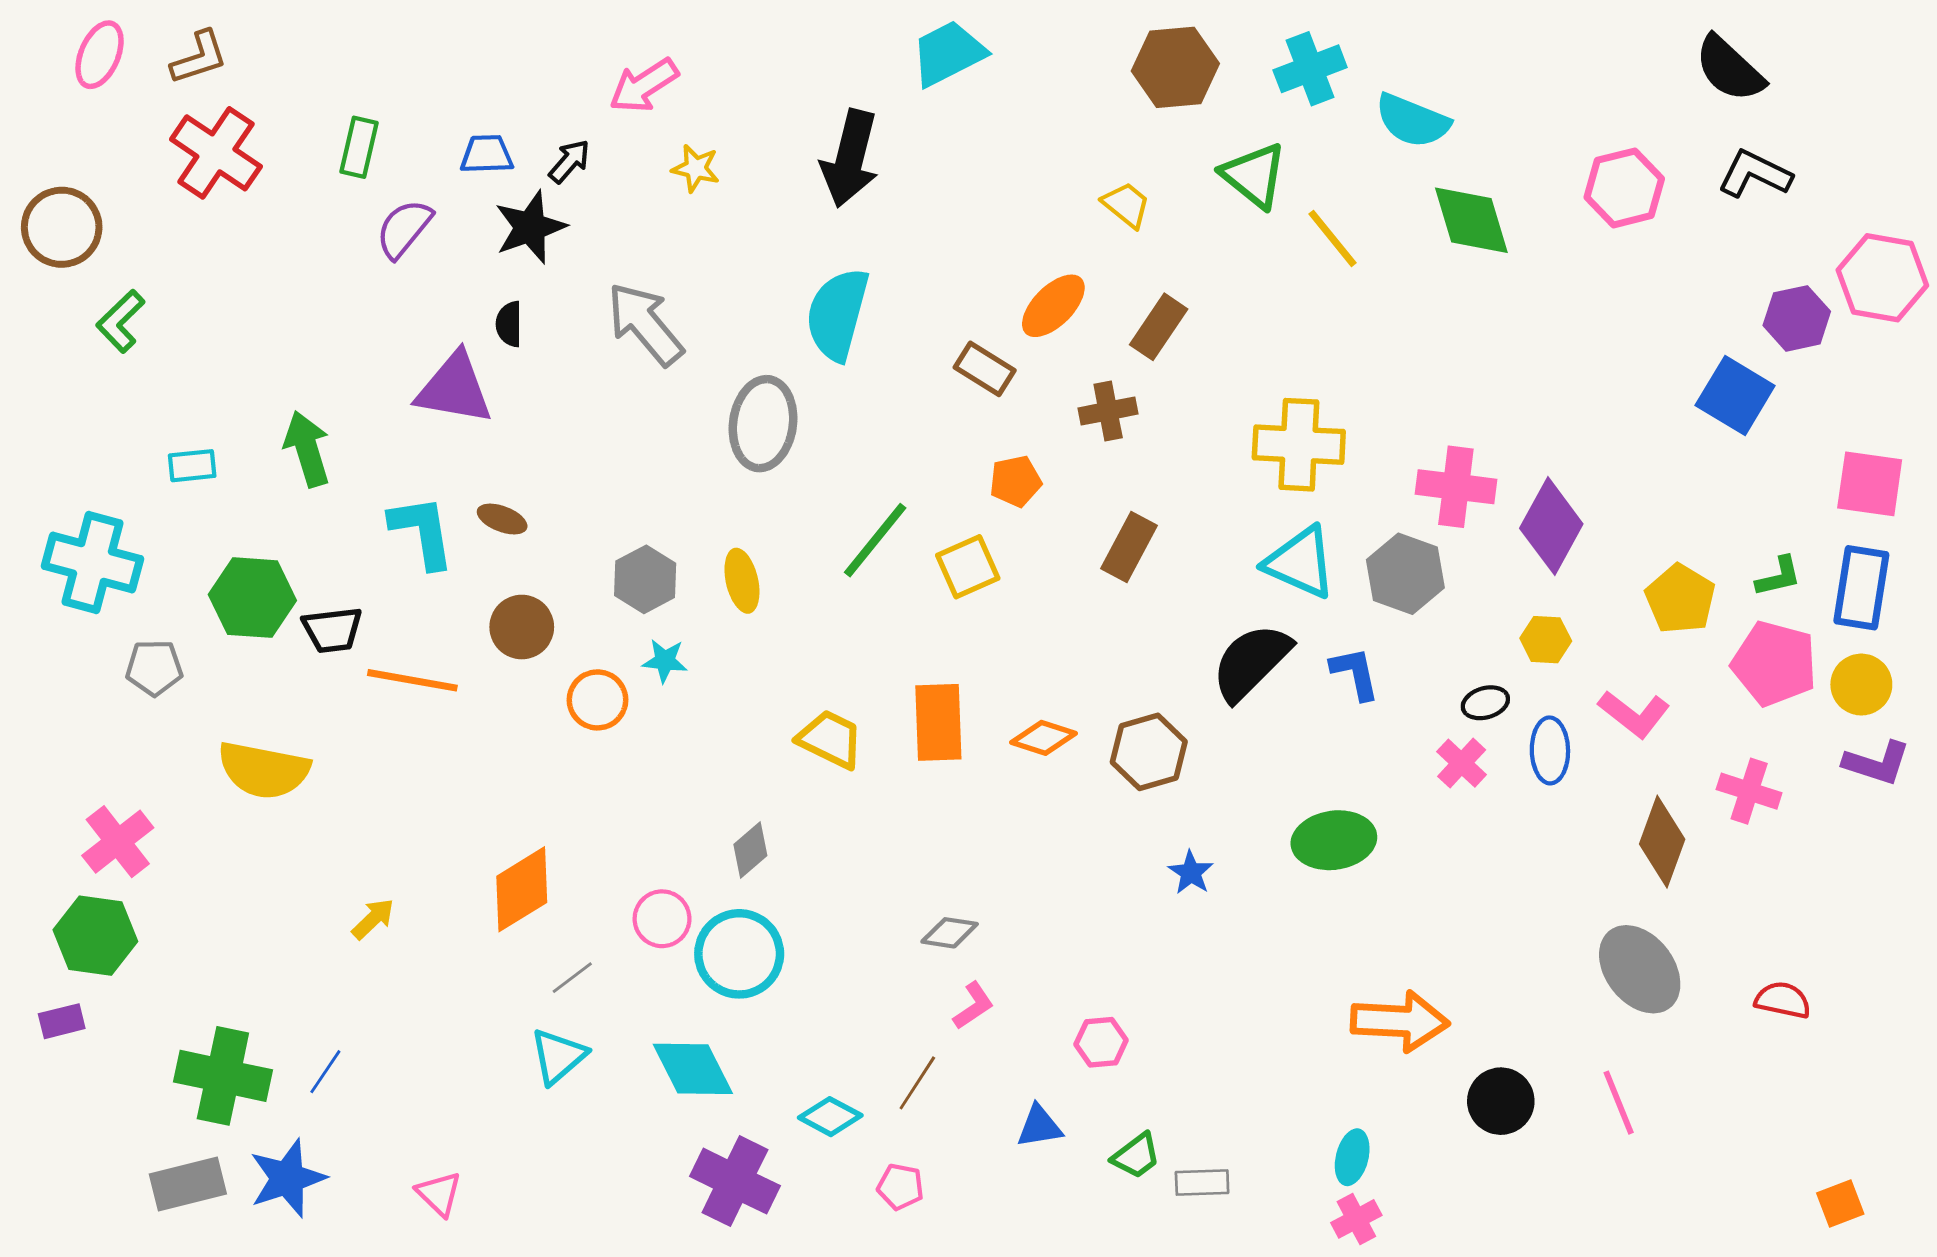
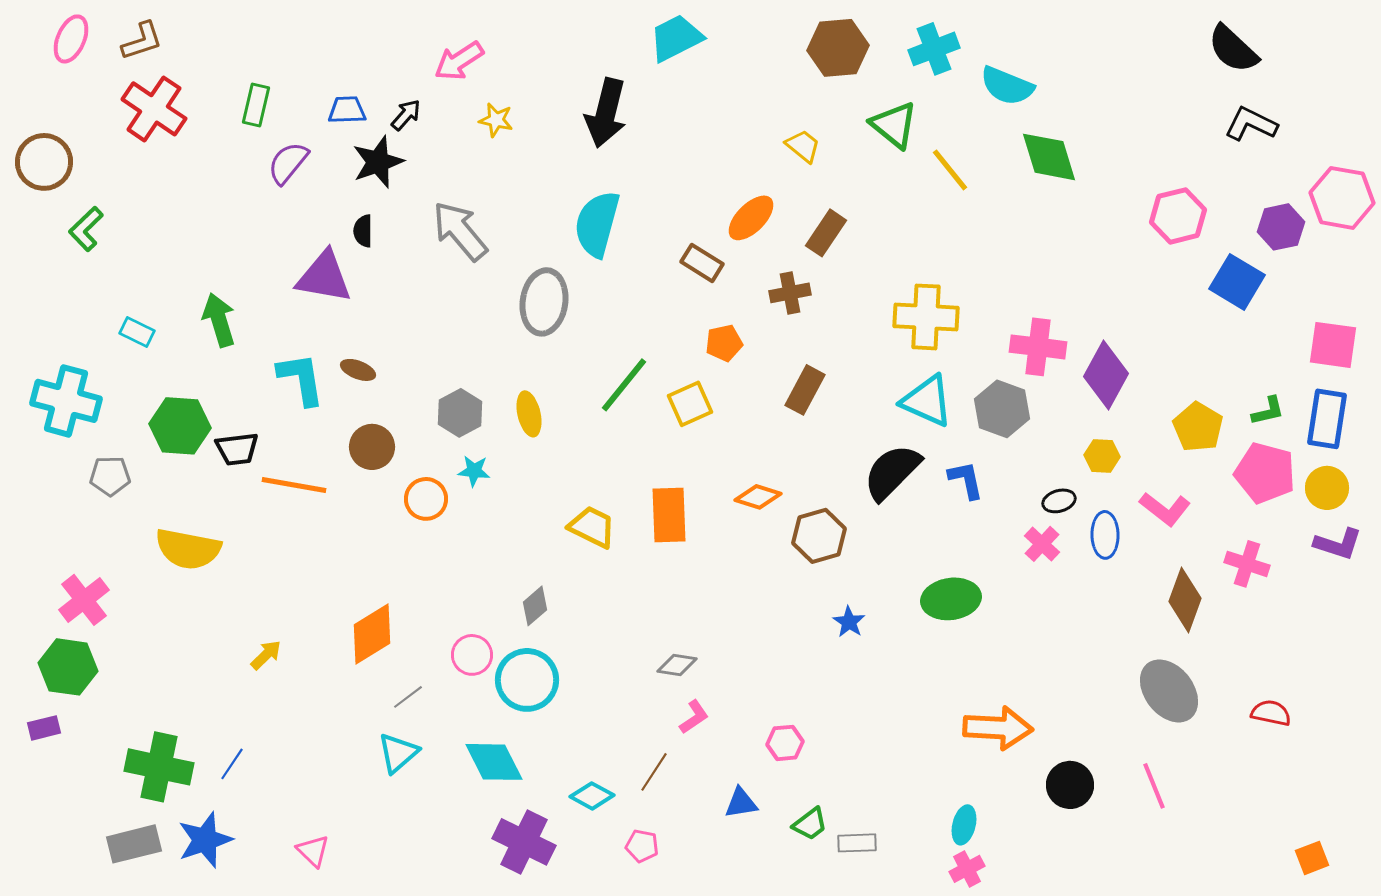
pink hexagon: (1624, 188) -> (1178, 216), moved
cyan rectangle: (192, 466) -> (137, 332), turned 32
orange diamond: (1044, 738) -> (758, 497), moved

